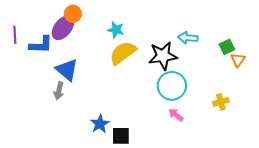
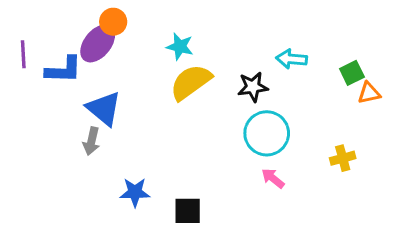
black star: (163, 56) -> (253, 87), size x0.7
orange triangle: (238, 60) -> (369, 93), turned 42
blue star: (100, 124) -> (135, 192), moved, turned 30

